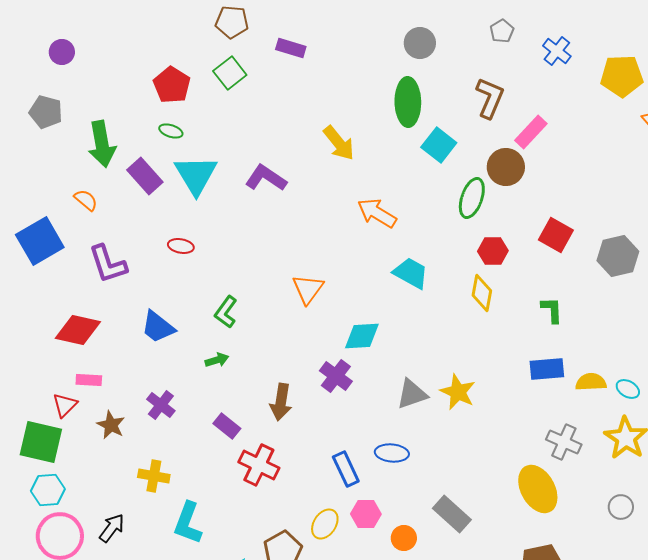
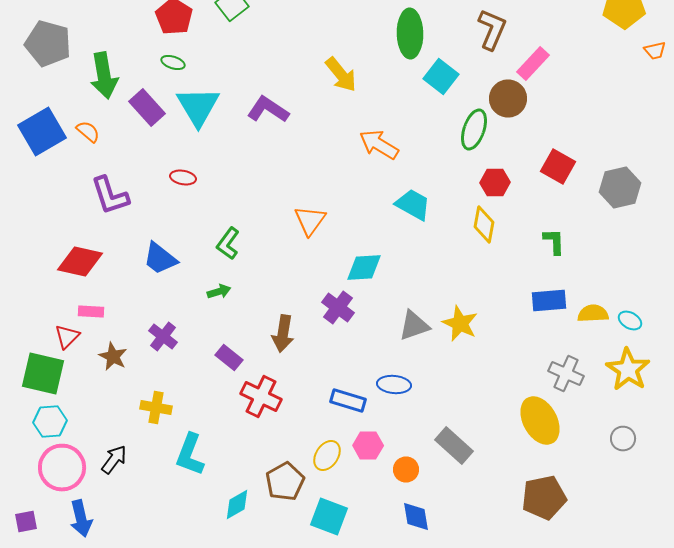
gray pentagon: (46, 112) -> (48, 44), size x1.4
blue square: (40, 241) -> (42, 132), moved
blue rectangle: (346, 469) -> (348, 400), turned -48

